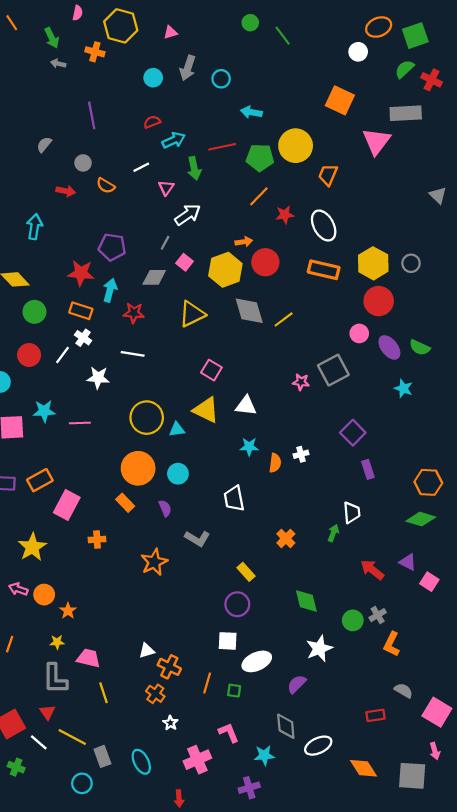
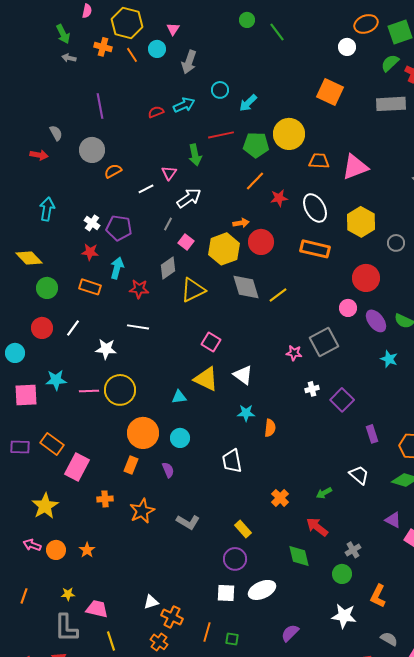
orange line: (12, 23) -> (132, 55), moved
pink triangle: (170, 32) -> (173, 29), turned -40
cyan circle: (153, 78) -> (157, 49), moved
cyan circle: (221, 79) -> (220, 90), moved
cyan arrow: (251, 112) -> (248, 103), turned -54
cyan arrow: (174, 140) -> (184, 105), moved
pink triangle: (376, 141) -> (355, 167), moved, turned 32
gray semicircle: (44, 145) -> (56, 133), turned 112
gray circle: (83, 163) -> (92, 150), size x1.6
white line: (141, 167) -> (146, 189), moved
orange trapezoid: (328, 175) -> (319, 161), turned 70
orange semicircle: (106, 186) -> (113, 171), turned 120
red arrow: (66, 191) -> (39, 155), moved
yellow hexagon: (373, 263) -> (361, 222), moved
red star: (81, 273) -> (90, 252), size x0.7
gray diamond: (154, 277) -> (168, 268), moved, turned -35
white cross: (83, 338) -> (92, 223), moved
white triangle: (246, 406) -> (243, 375), turned 30
yellow circle: (147, 418) -> (120, 390), moved
white cross: (301, 454) -> (312, 389), moved
purple rectangle: (368, 469) -> (372, 434), moved
orange rectangle: (40, 480) -> (52, 444), turned 65
orange rectangle: (125, 503) -> (131, 465), turned 66
white trapezoid: (352, 513) -> (359, 475), moved, turned -45
green arrow: (333, 533) -> (324, 493), turned -140
gray L-shape: (197, 538) -> (188, 522), moved
orange star: (154, 562) -> (142, 511), moved
red arrow: (372, 570) -> (317, 527), moved
orange star: (68, 611) -> (87, 550), moved
gray cross: (378, 615) -> (353, 550), moved
white star: (319, 648) -> (344, 616), moved, turned 30
white ellipse: (257, 661) -> (262, 590), moved

